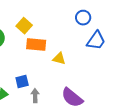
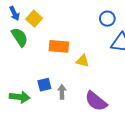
yellow square: (24, 26) -> (34, 19), moved
gray arrow: (35, 96) -> (62, 92), moved

